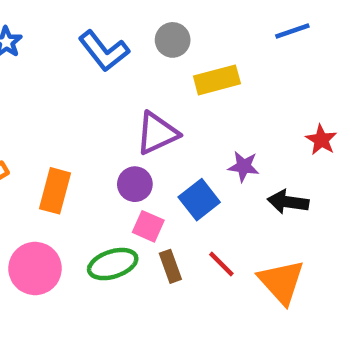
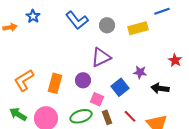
gray circle: (173, 40) -> (107, 25), moved
yellow rectangle: (217, 80) -> (138, 28), moved
purple circle: (135, 184) -> (83, 80), moved

